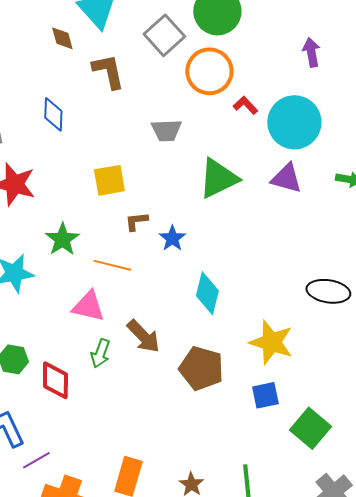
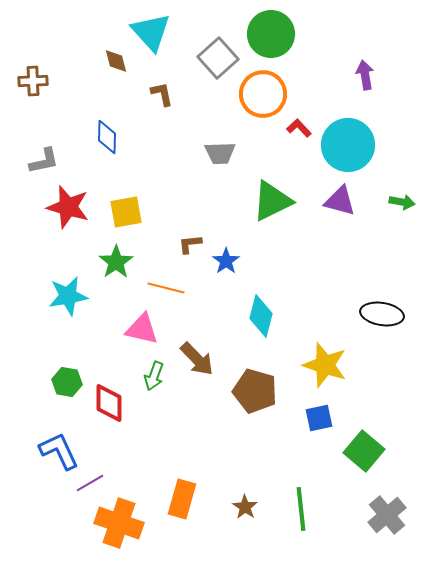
brown L-shape: (108, 71) -> (162, 94), size x0.7
yellow square: (109, 180) -> (126, 212), moved

